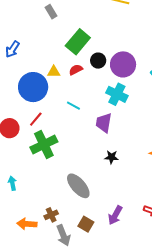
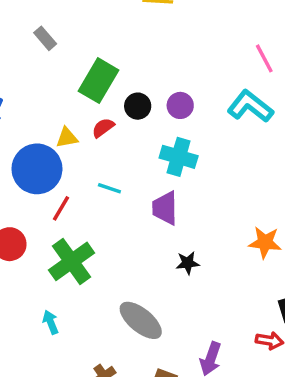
purple circle: (123, 64) -> (180, 105), size x0.6
red line: (36, 119) -> (61, 208), moved
cyan arrow: (12, 183) -> (51, 322), moved

